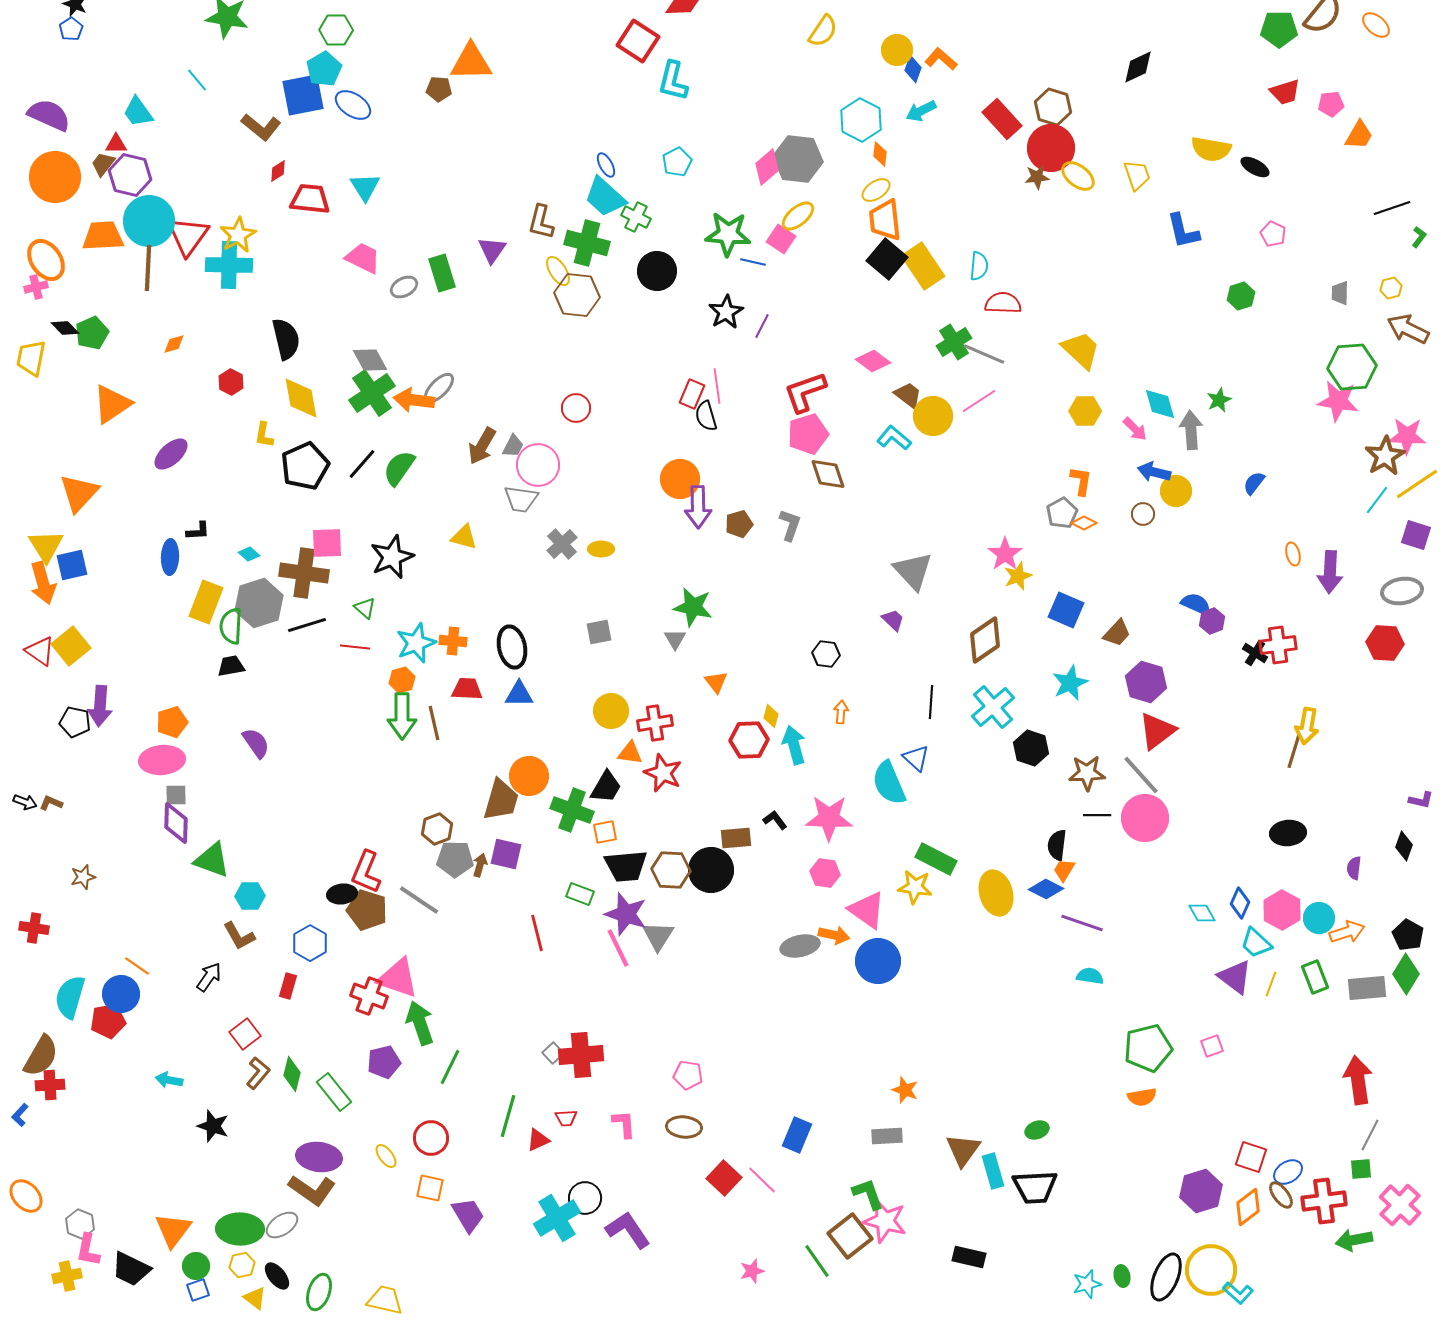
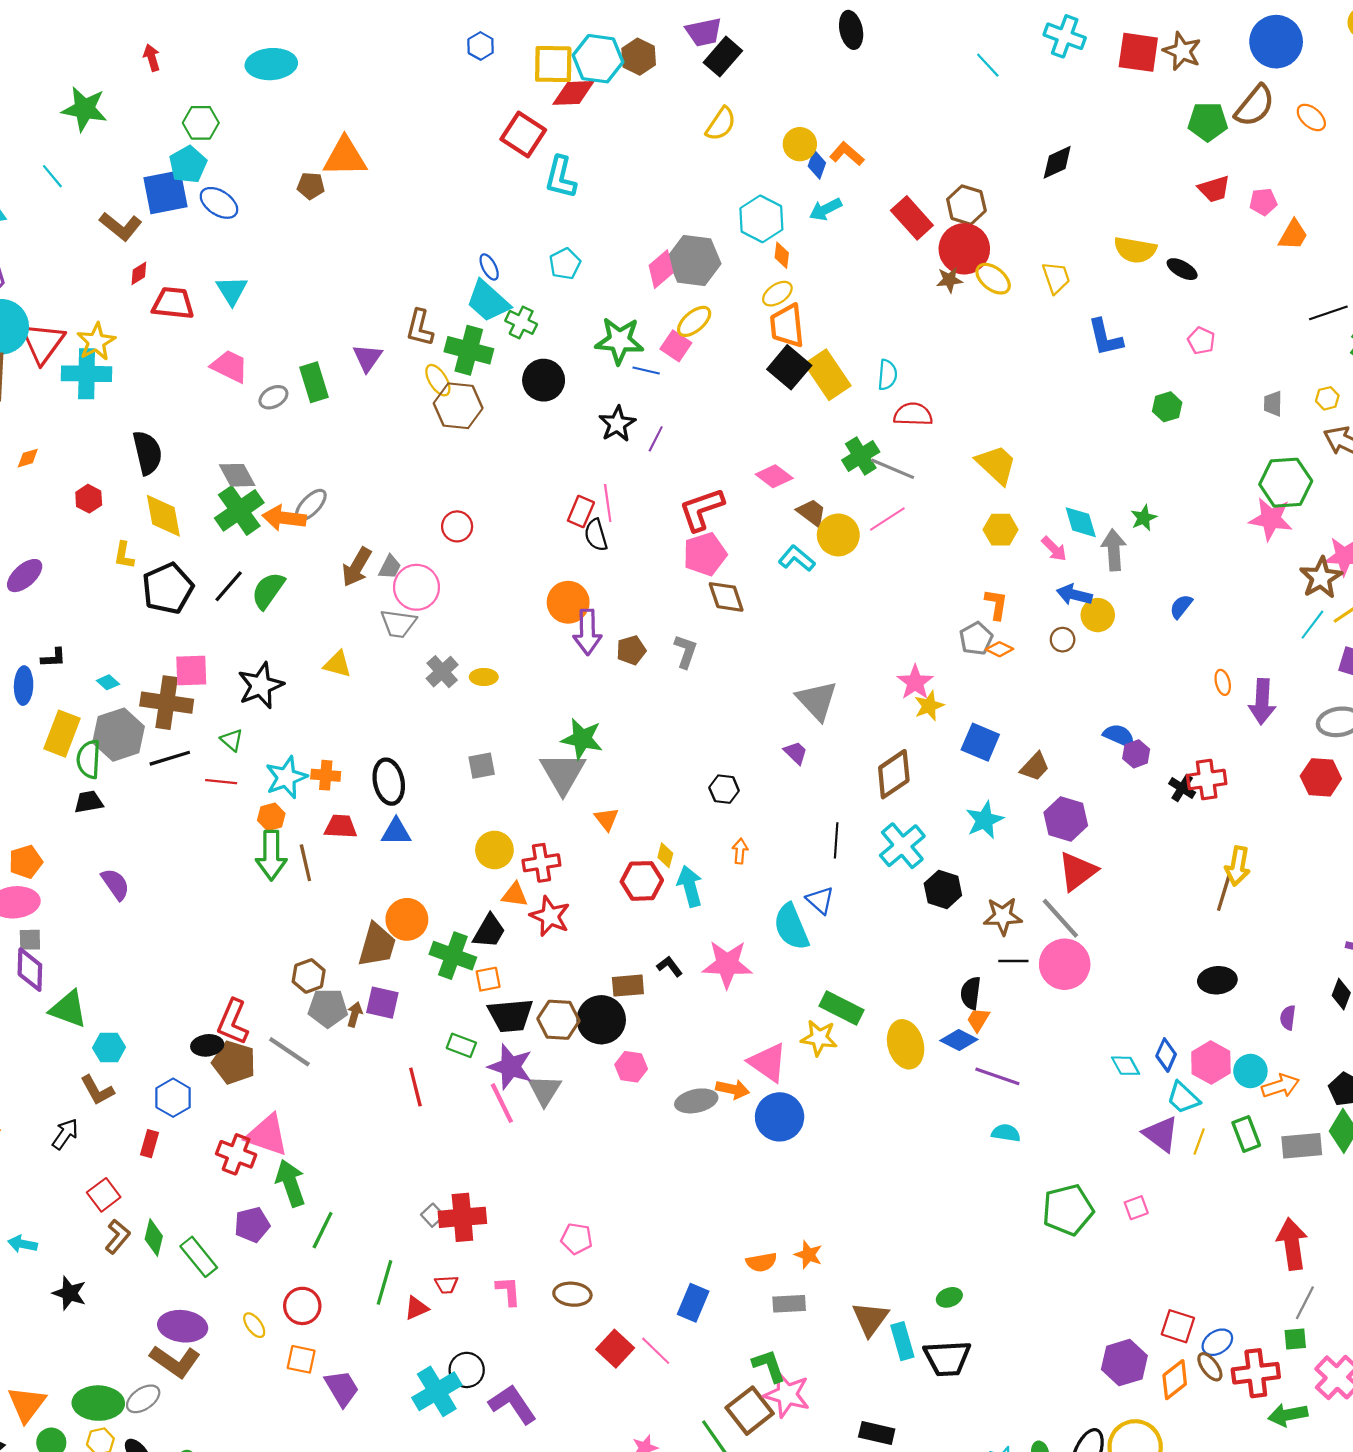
gray triangle: (675, 639) -> (563, 773), size x2.0
pink hexagon: (825, 873) -> (631, 1067), moved
orange semicircle: (1142, 1097) -> (761, 1262), moved

